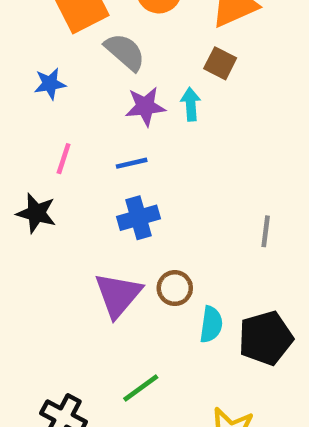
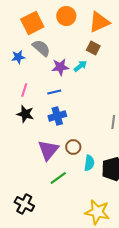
gray semicircle: (125, 52) -> (41, 48), moved
cyan arrow: (191, 104) -> (80, 66), turned 56
black star: (36, 213) -> (25, 114), moved
green line: (141, 388) -> (58, 178), moved

